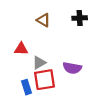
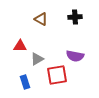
purple semicircle: (72, 68) -> (75, 56), moved
red square: (45, 80) -> (57, 75), moved

